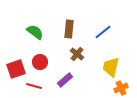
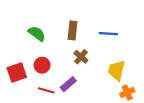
blue line: (103, 32) -> (108, 34), turned 42
red line: (34, 86) -> (46, 90), moved

